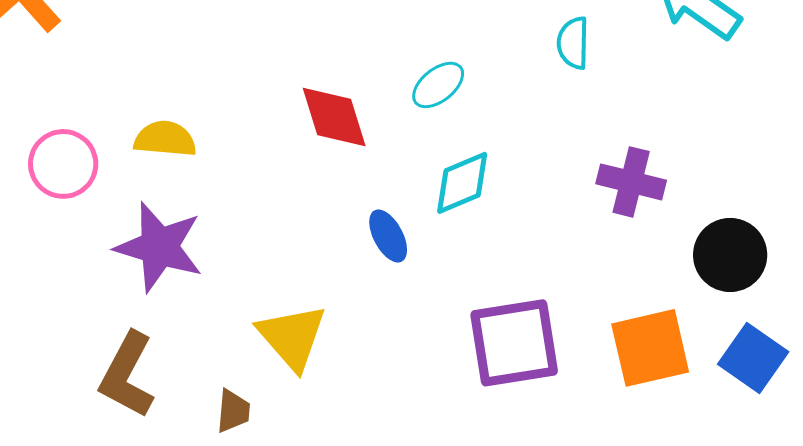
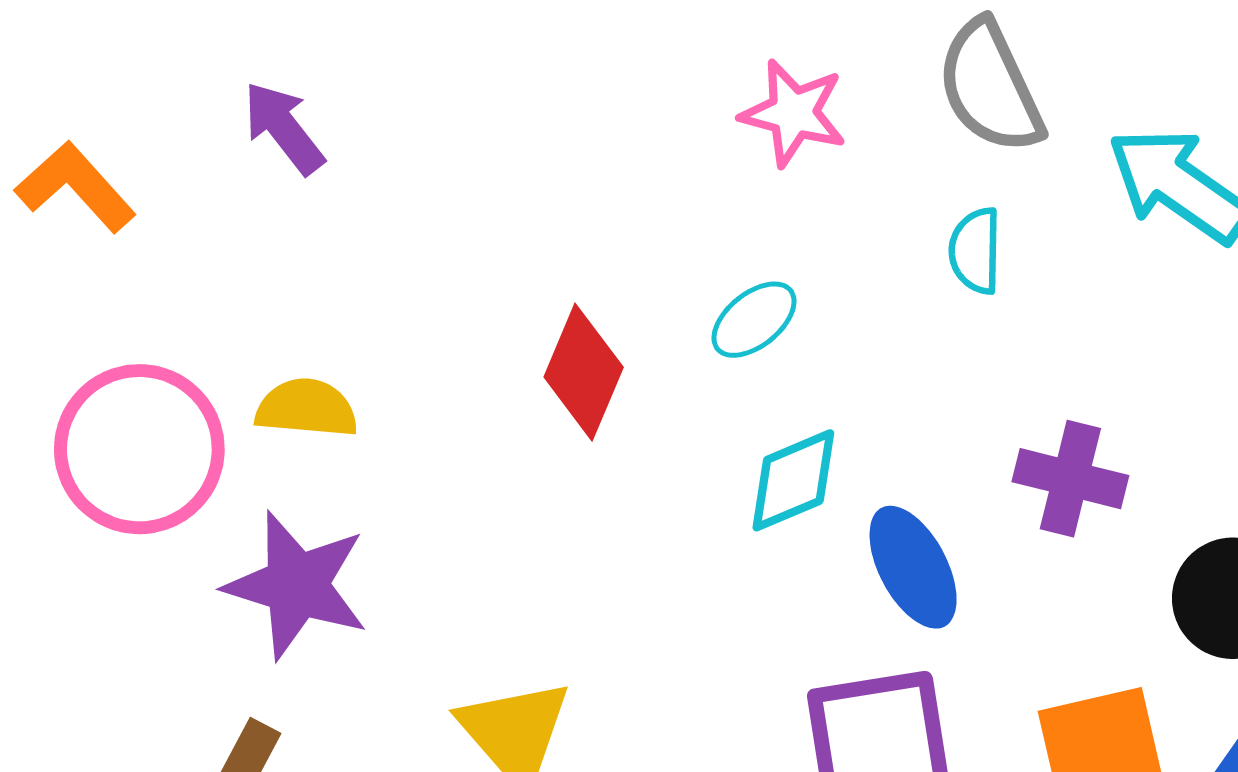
red diamond: (334, 117) -> (584, 372), turned 40
pink circle: (63, 164) -> (139, 449), size x1.5
blue ellipse: (388, 236) -> (913, 567), moved, size x1.4

